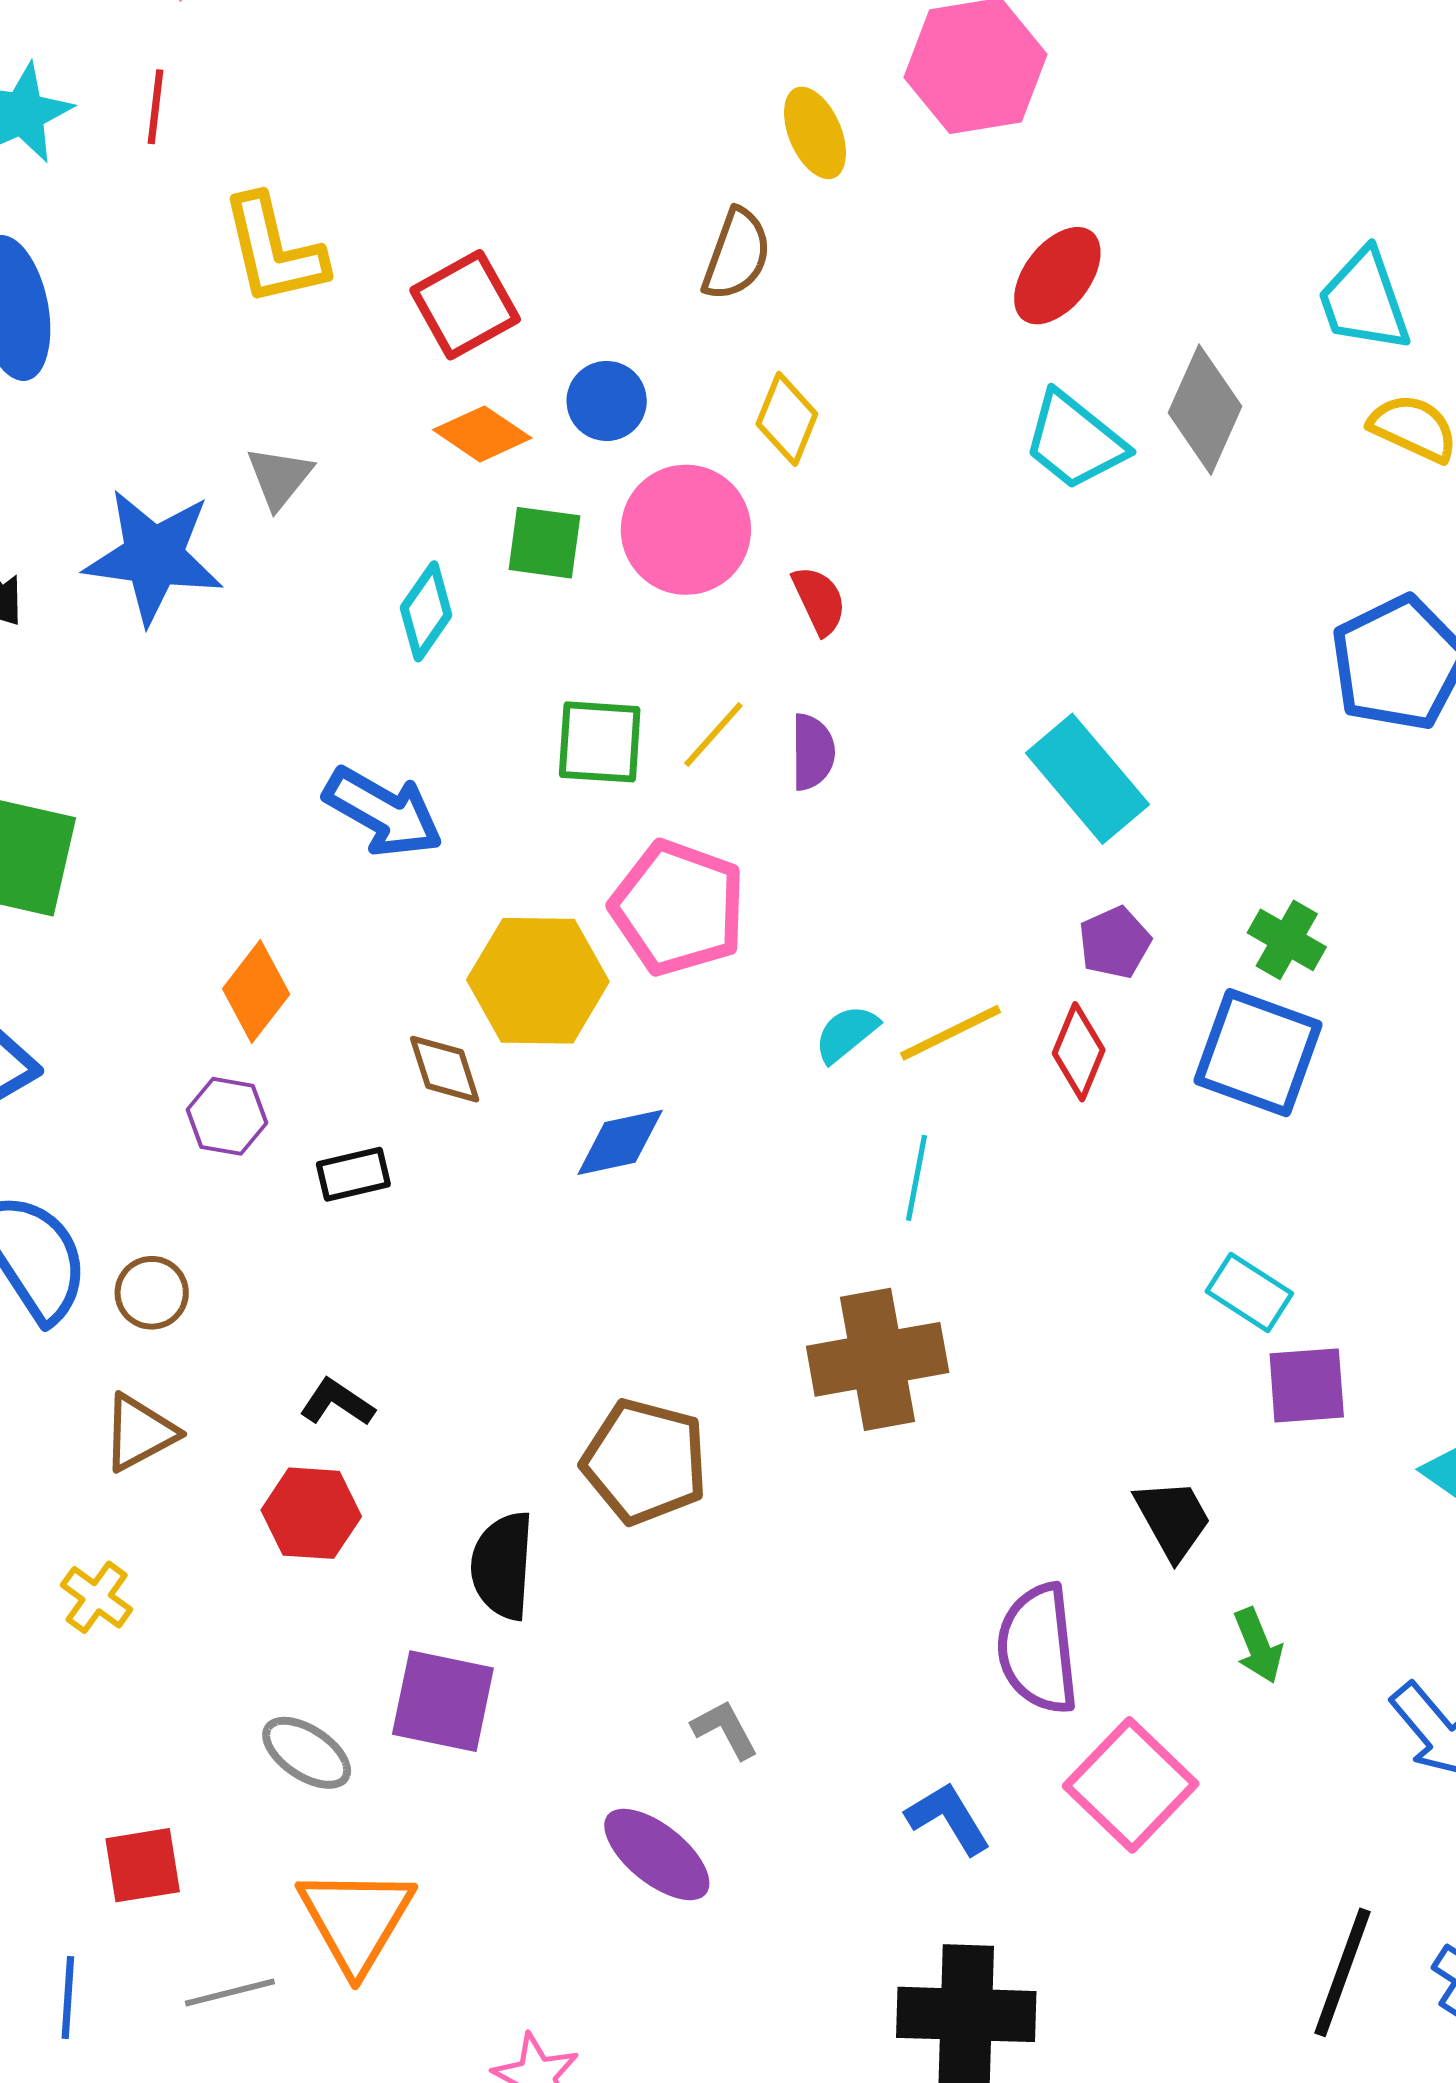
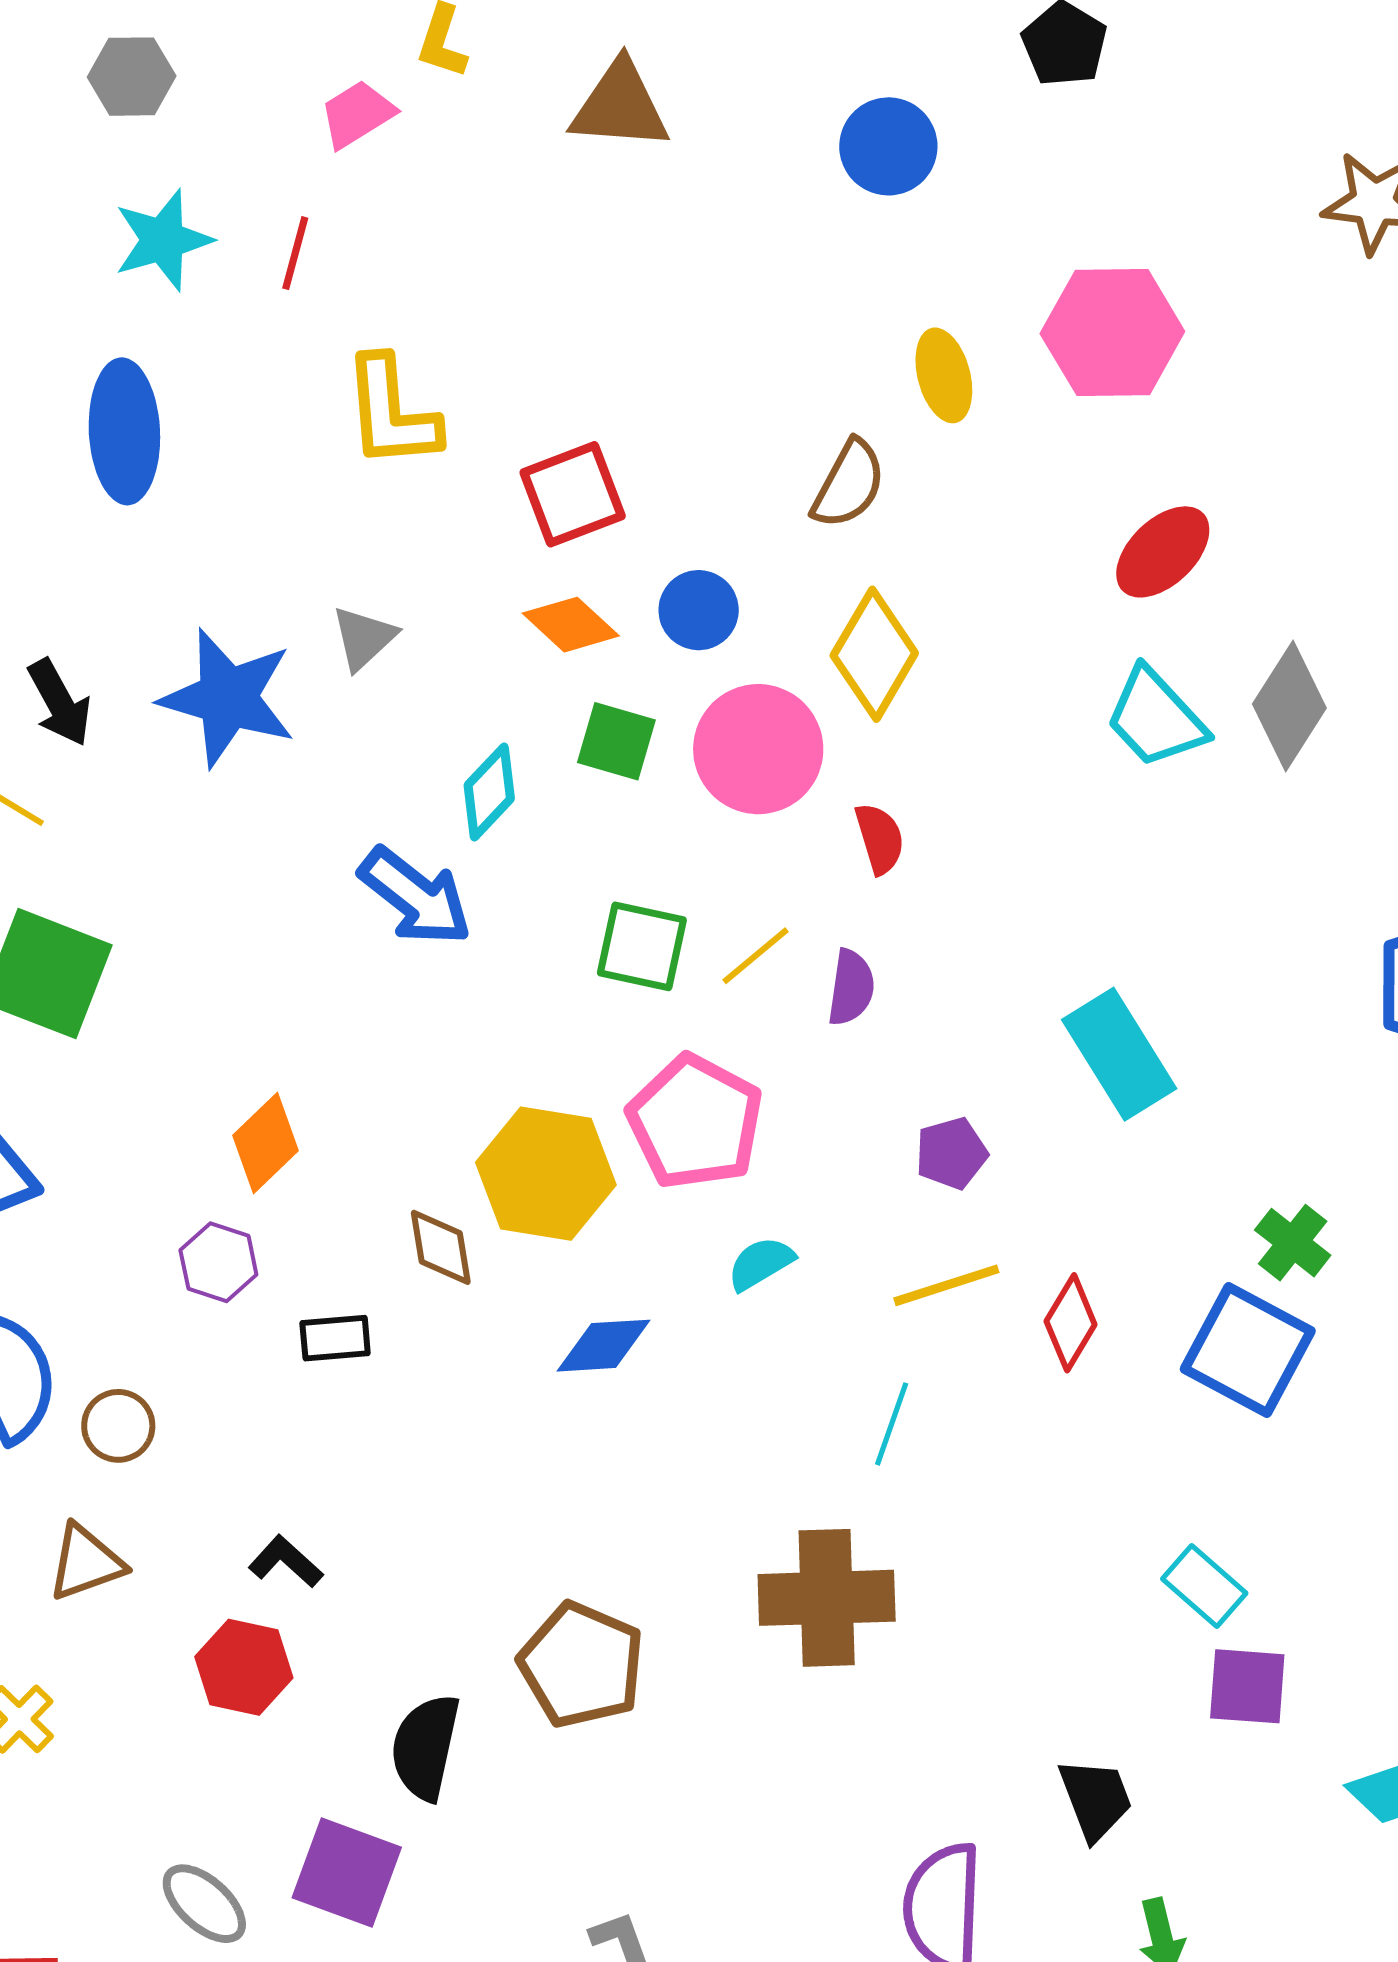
yellow diamond: (787, 419) -> (874, 654), size x1.4
blue arrow: (383, 812) -> (415, 897), moved
purple pentagon: (1115, 942) -> (951, 1153), moved
cyan semicircle: (846, 1034) -> (761, 1263), moved

